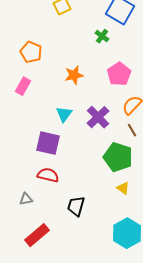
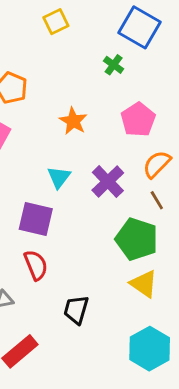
orange star: (74, 75) -> (73, 121), turned -30
red semicircle: (48, 175) -> (36, 265), turned 55
yellow triangle: (123, 188) -> (144, 284), size x1.5

